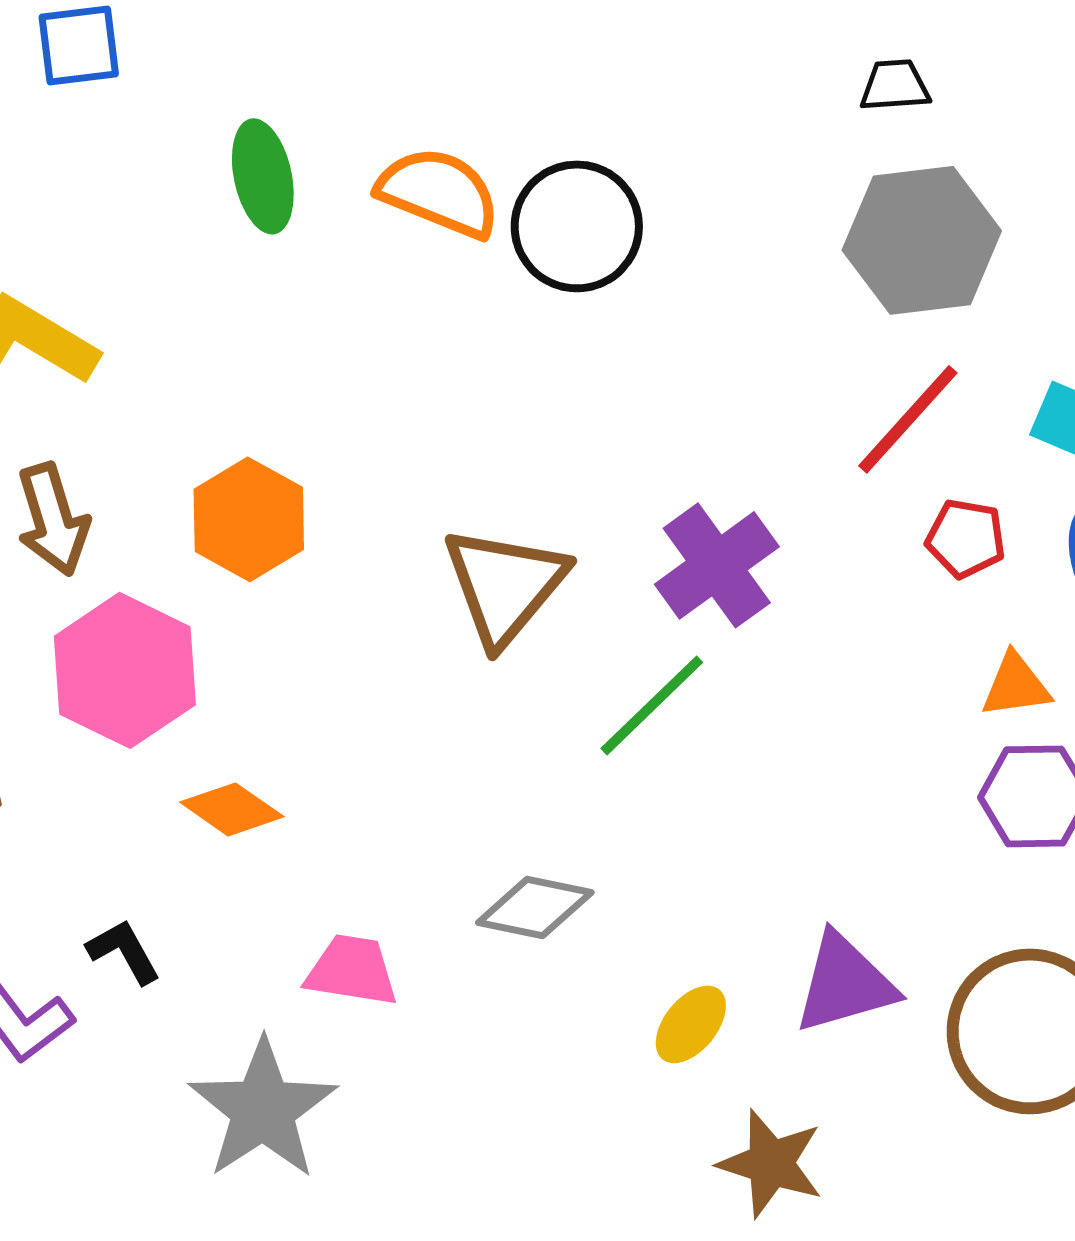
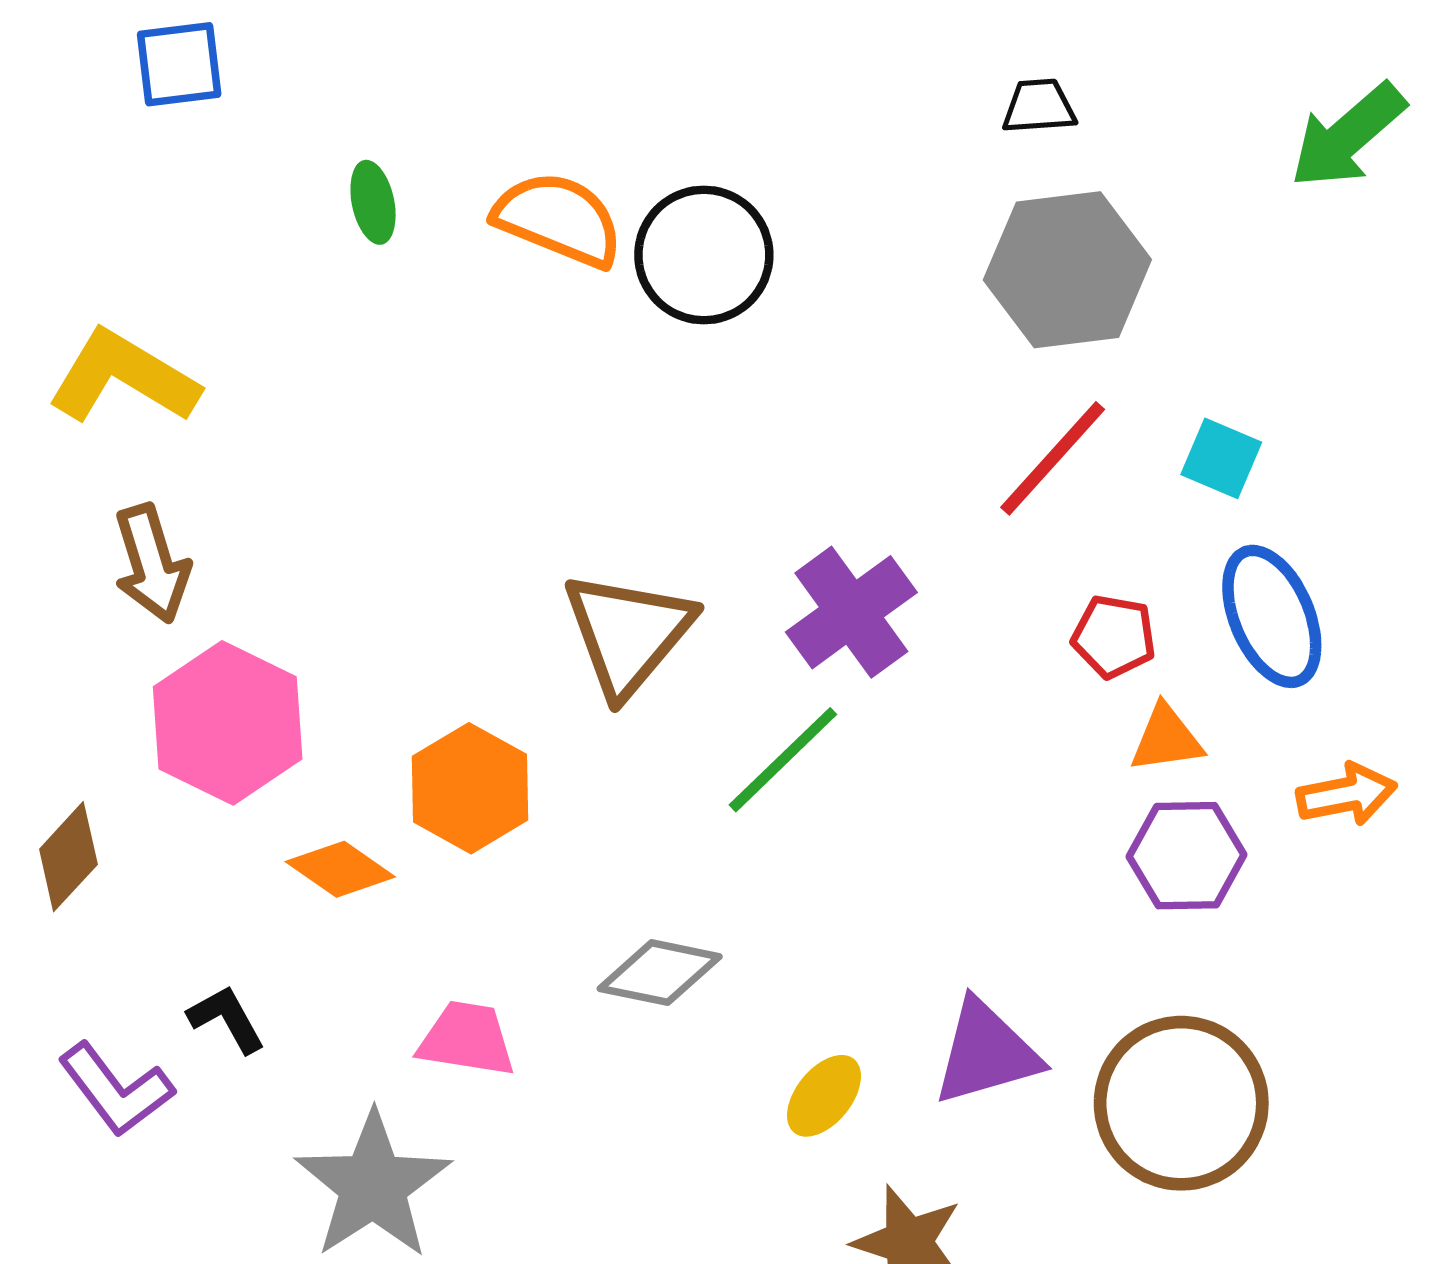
green ellipse: (263, 176) -> (373, 202), size x0.7
orange hexagon: (249, 519) -> (470, 788), moved
red pentagon: (966, 538) -> (1114, 636), moved

